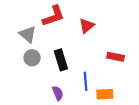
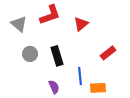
gray triangle: (28, 34) -> (19, 24), moved
red rectangle: (116, 57) -> (108, 53), turned -49

